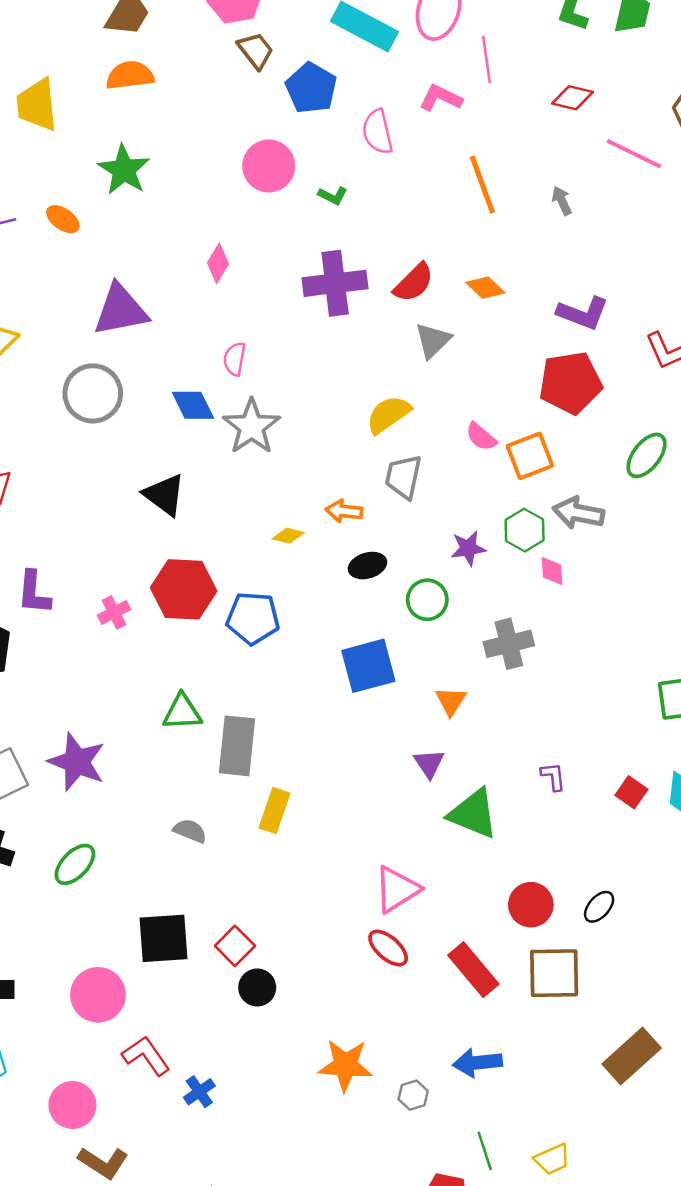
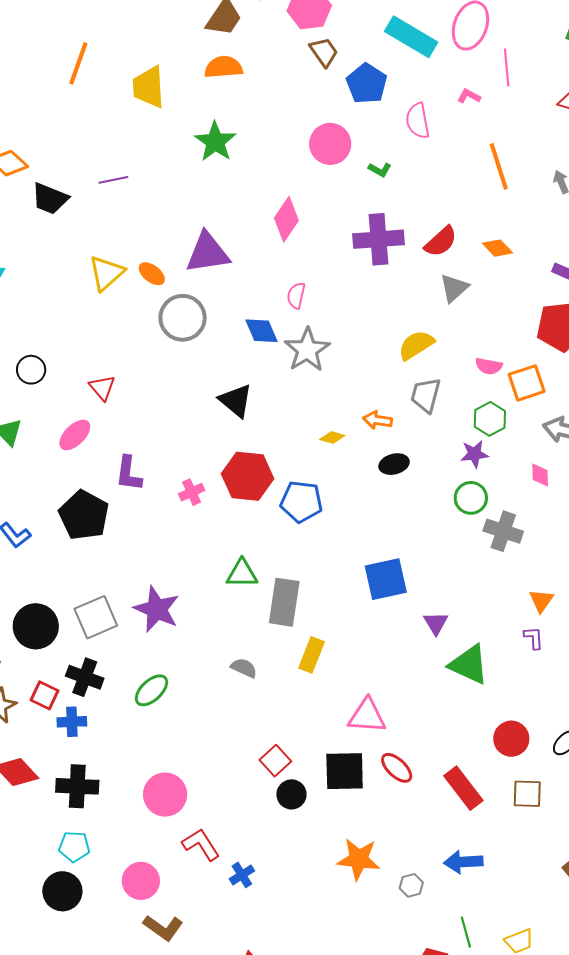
pink L-shape: (441, 98) -> (469, 96), size x0.7
orange ellipse: (63, 219) -> (152, 274), moved
pink diamond: (218, 263) -> (286, 219), size x1.4
pink semicircle: (481, 437) -> (489, 366), turned -32
green hexagon: (525, 530) -> (490, 419), moved
green circle: (427, 600) -> (471, 498), moved
gray cross: (509, 644) -> (503, 531), turned 30
blue square: (368, 666) -> (386, 579), moved
orange triangle: (451, 701) -> (541, 601), moved
pink triangle: (397, 889) -> (367, 716), moved, turned 33
black square: (163, 938) -> (345, 771), moved
brown square: (554, 973) -> (527, 794), size x0.7

